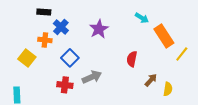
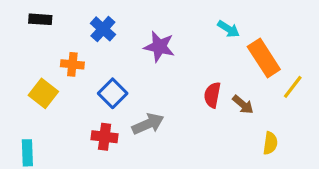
black rectangle: (44, 12) -> (40, 19), moved
blue cross: (61, 27) -> (103, 29), moved
purple star: (99, 29) -> (159, 47), turned -30
brown arrow: (151, 80) -> (243, 105), moved, turned 88

